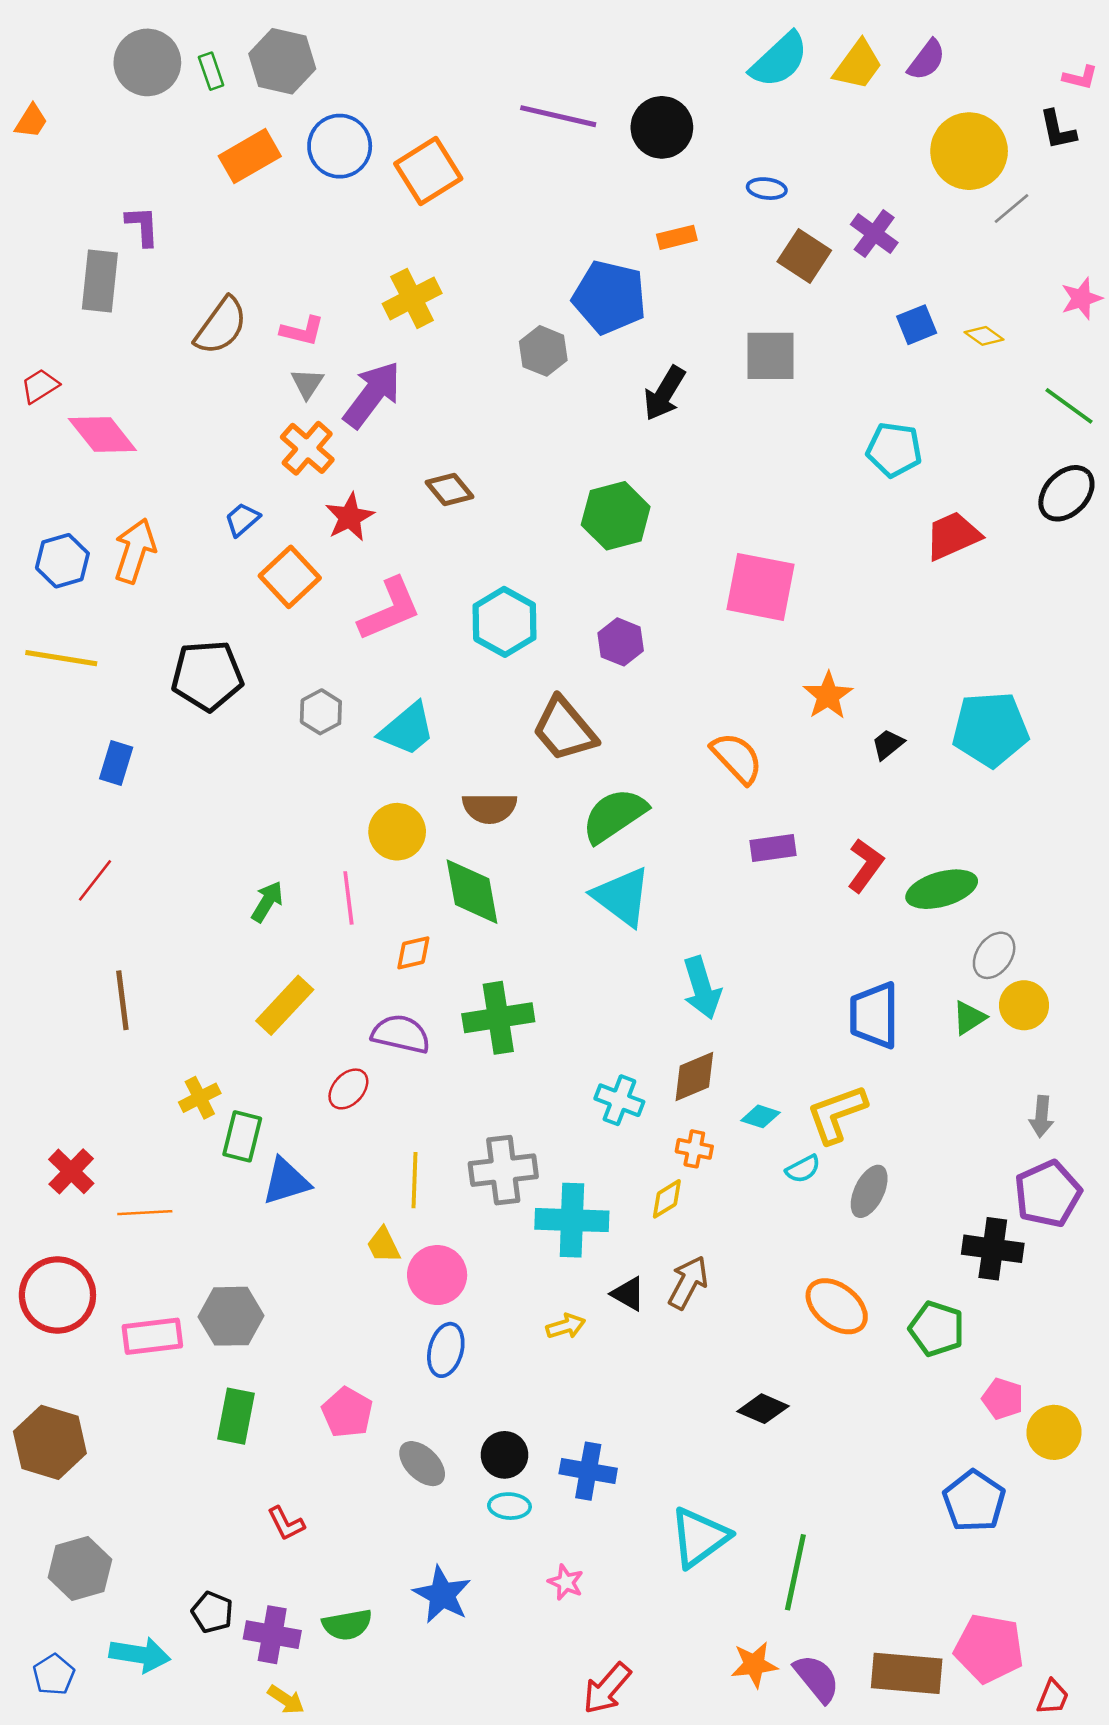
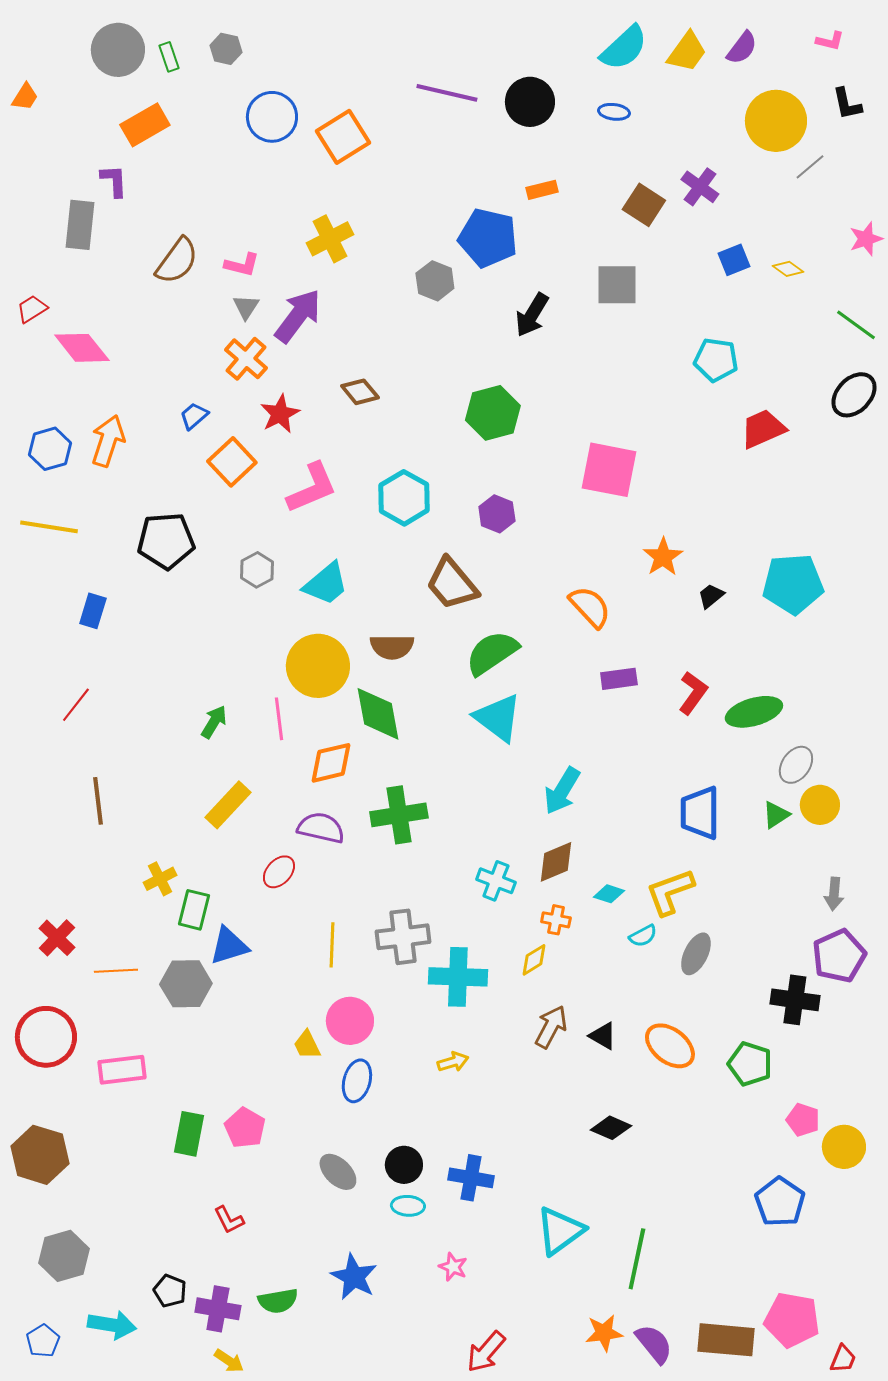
gray hexagon: (282, 61) -> (226, 49), size x0.6
pink L-shape: (1080, 77) -> (830, 41), moved
orange rectangle: (250, 156) -> (145, 125), moved
blue ellipse: (767, 189) -> (614, 112), moved
yellow circle: (397, 832) -> (318, 666), size x1.4
orange diamond: (413, 953) -> (331, 763), size x1.5
cyan arrow: (702, 988) -> (562, 791), turned 48
yellow trapezoid: (383, 1245) -> (307, 1045), moved
black triangle: (628, 1294) -> (603, 1036), moved
gray hexagon: (231, 1316) -> (186, 984), moved
pink pentagon: (347, 1412) -> (245, 1128), moved

